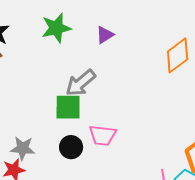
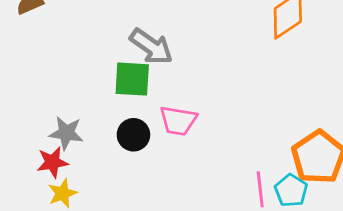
gray arrow: (81, 83) -> (151, 47), turned -108

